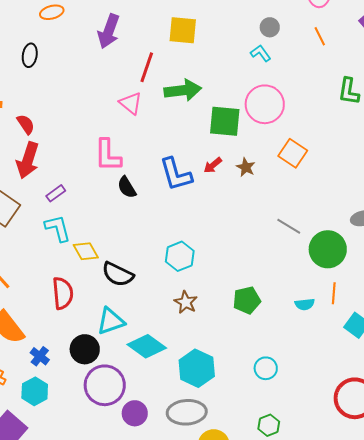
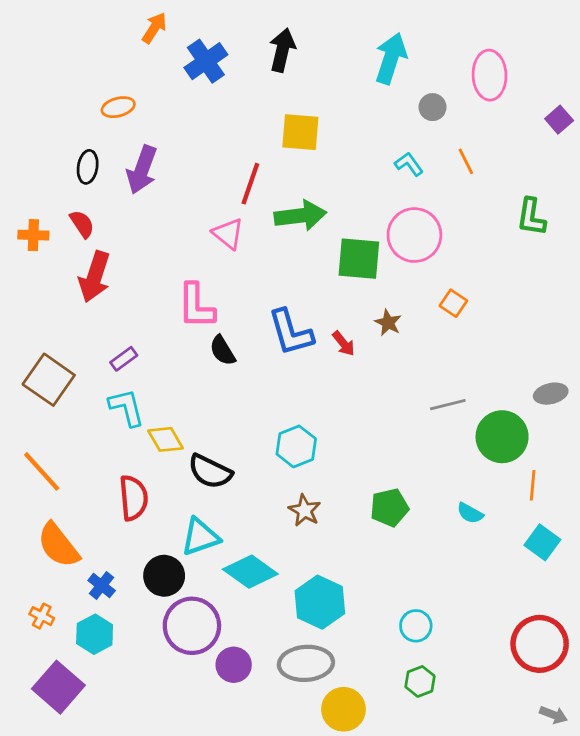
gray circle: (270, 27) -> (433, 107), moved
purple arrow: (109, 31) -> (142, 170), moved
orange line: (320, 36) -> (466, 161), moved
red semicircle: (26, 124) -> (82, 224), moved
orange square: (293, 153) -> (453, 303), size x0.7
red arrow: (28, 160) -> (95, 277), moved
red arrow: (213, 165) -> (344, 344), moved, turned -90
gray line: (289, 226) -> (448, 405), turned -45
orange line: (334, 293) -> (533, 485), moved
cyan semicircle: (305, 304) -> (470, 513), turned 36
cyan circle: (266, 368) -> (416, 626), moved

